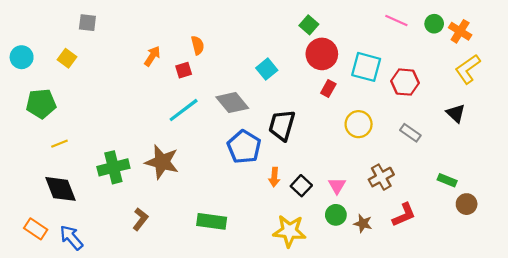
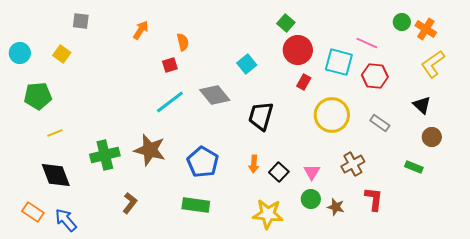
pink line: (396, 20) -> (367, 43), moved
orange arrow: (152, 56) -> (141, 30), moved
yellow circle: (359, 124) -> (332, 115), size x1.4
blue pentagon: (244, 147) -> (203, 162), moved
brown circle: (467, 204) -> (432, 137), moved
red L-shape: (404, 215) -> (374, 199), turned -60

